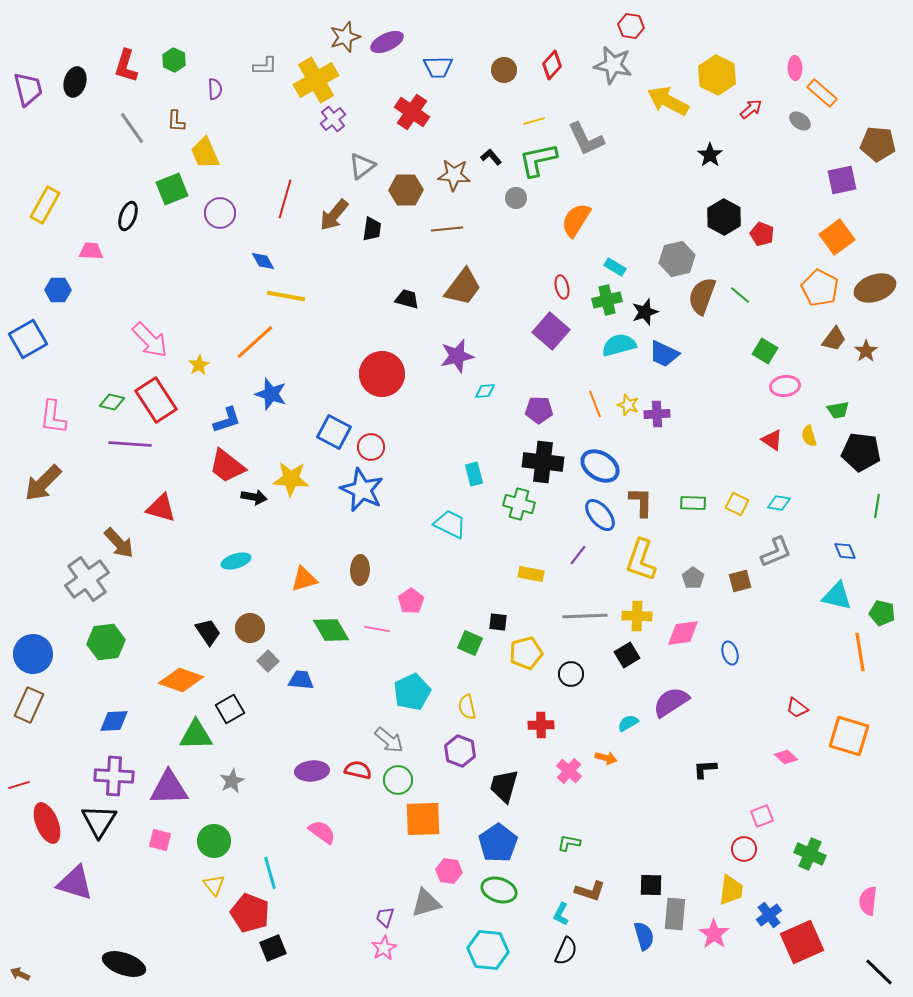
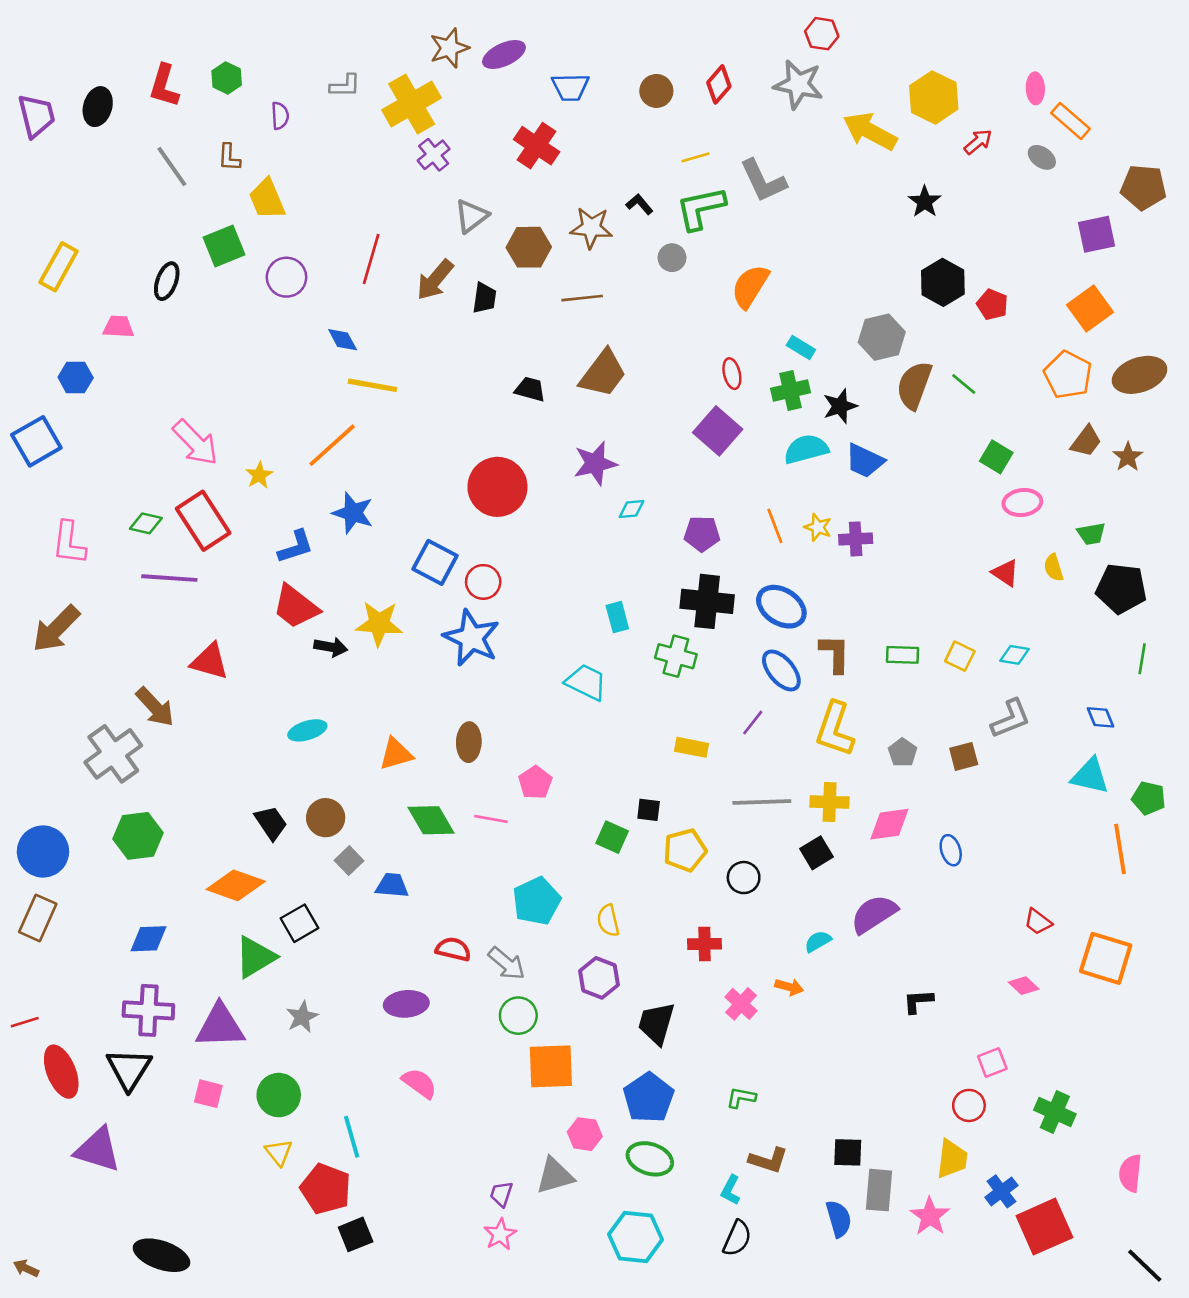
green triangle: (196, 735) -> (255, 957), turned -30
red semicircle: (358, 770) -> (453, 949), moved

